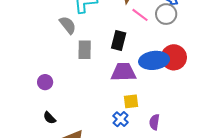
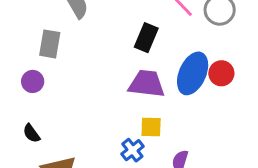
gray rectangle: (85, 50) -> (50, 44), moved
red circle: (174, 57) -> (221, 73), size x0.7
blue ellipse: (154, 60) -> (193, 73), turned -68

